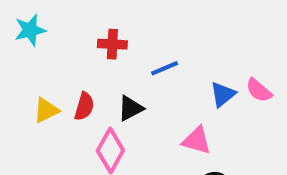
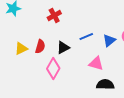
red cross: (112, 44) -> (54, 16), turned -32
blue line: (165, 68) -> (86, 36), moved

